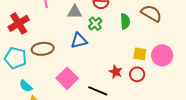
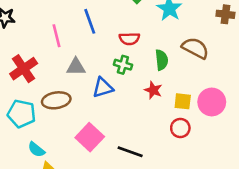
gray triangle: (75, 12) -> (76, 67), moved
green cross: (95, 24) -> (123, 65), turned -32
red star: (116, 72) -> (153, 90), moved

